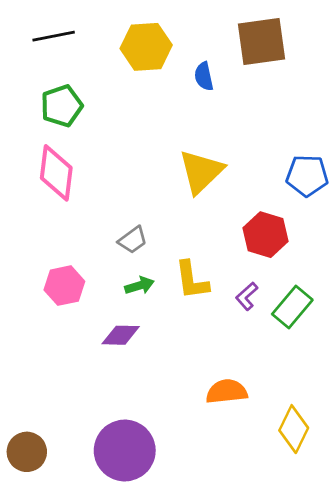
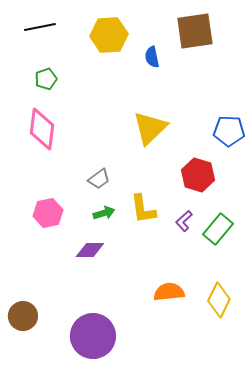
green pentagon: (62, 106) -> (46, 79), size x0.7
yellow diamond: (294, 429) -> (219, 300), moved
brown circle: (27, 452) -> (23, 316), moved

